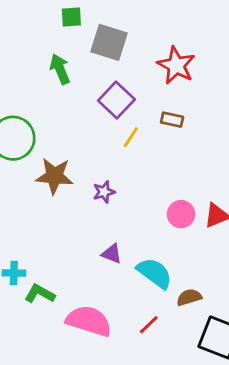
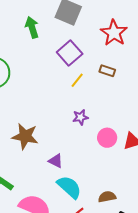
brown star: (54, 176) -> (25, 136), moved
purple star: (104, 192) -> (80, 117), moved
cyan semicircle: (155, 273) -> (69, 187), moved

